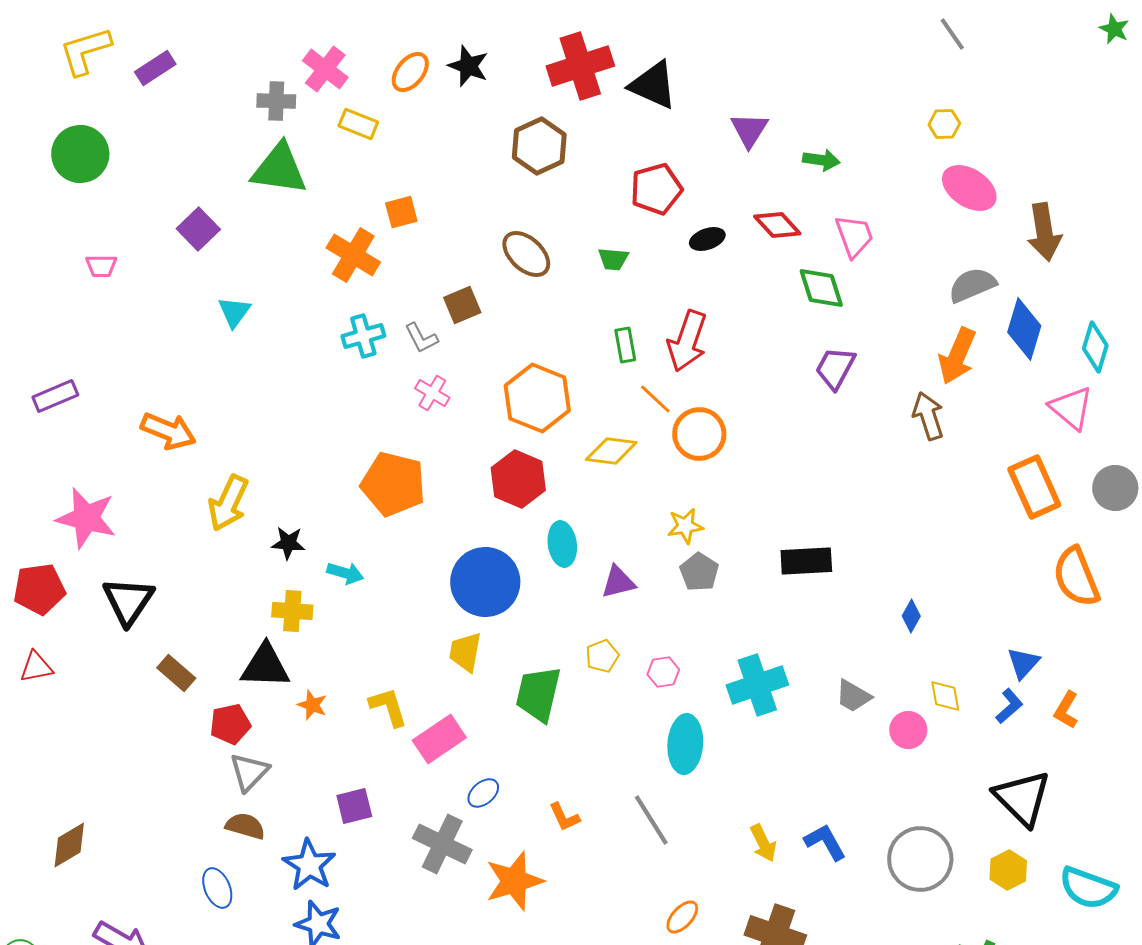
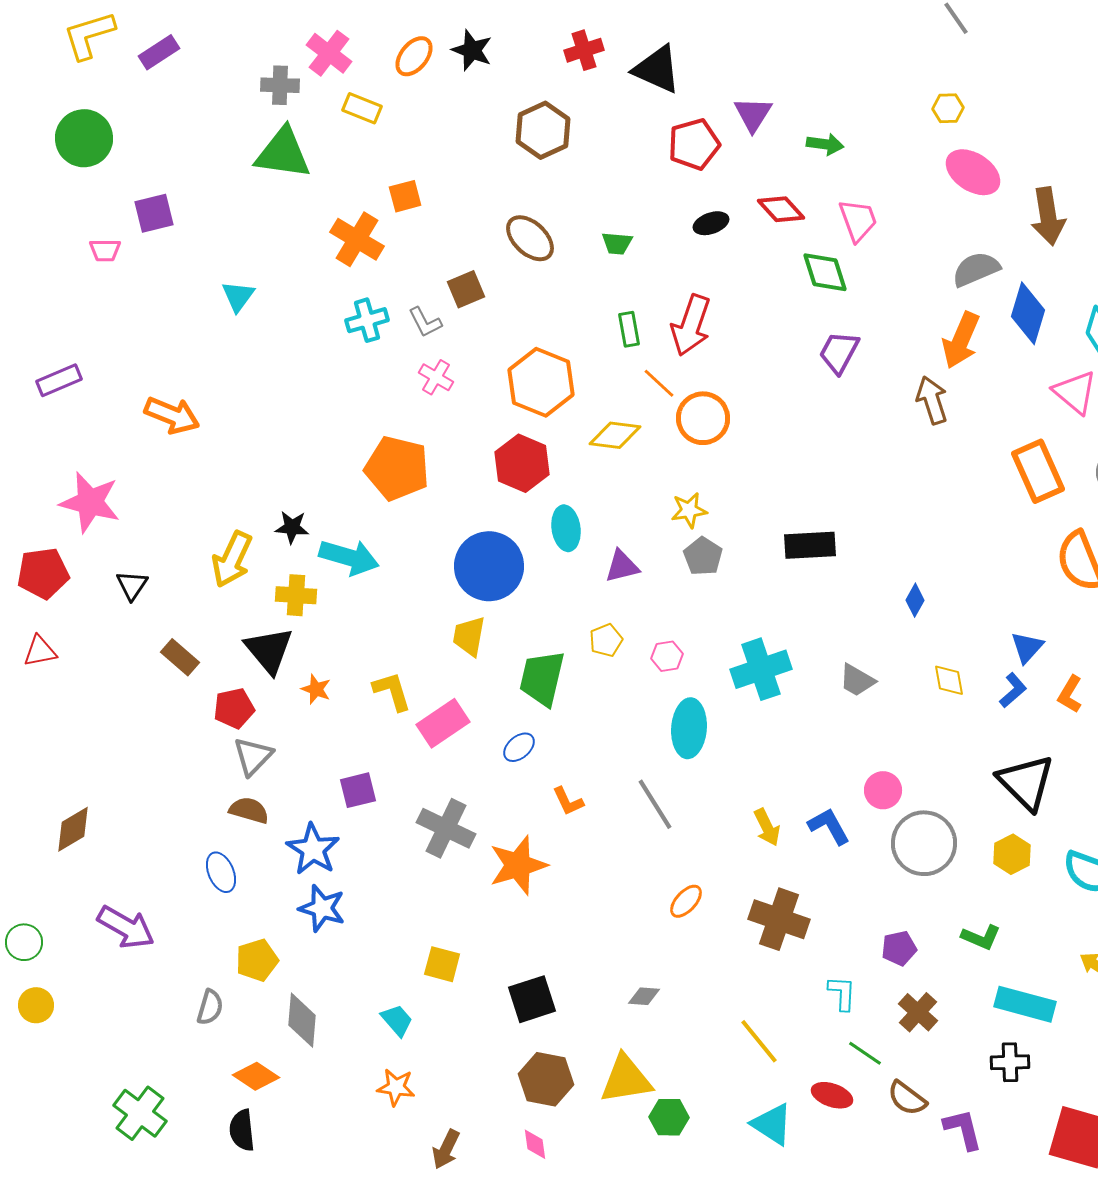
red cross: (580, 66) -> (584, 50), size x0.6
red pentagon: (656, 189) -> (694, 144), moved
purple square: (198, 229) -> (154, 213), moved, turned 30
yellow arrow: (228, 503) -> (232, 559), moved
cyan arrow: (345, 573) -> (349, 557), size x1.6
black triangle: (128, 601) -> (132, 585), size x0.6
black triangle: (265, 666) -> (269, 650), turned 48
pink circle: (908, 730) -> (883, 790), moved
blue ellipse: (483, 793) -> (519, 747), moved

